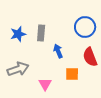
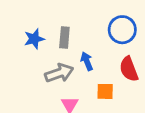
gray arrow: (18, 69) -> (59, 73), moved

